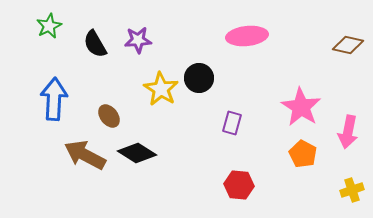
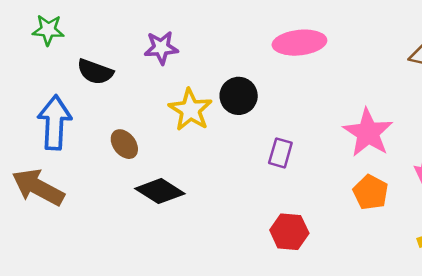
green star: (49, 26) -> (48, 30), turned 30
black semicircle: (95, 44) -> (95, 72), moved, turned -40
brown arrow: (85, 155) -> (38, 187), moved

